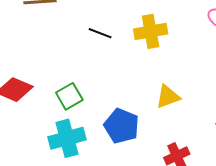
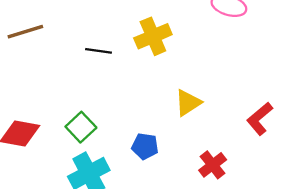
blue pentagon: (122, 126) -> (145, 146), size x0.7

